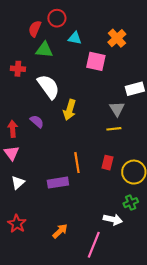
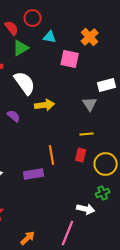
red semicircle: (35, 29) -> (12, 28), turned 119
green triangle: (44, 50) -> (21, 48), turned -36
yellow arrow: (70, 110) -> (45, 105), turned -114
yellow line: (114, 129) -> (87, 134), moved
orange arrow: (60, 231) -> (28, 238), moved

